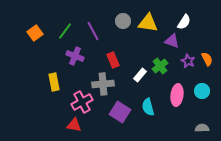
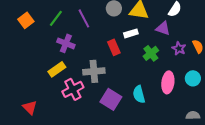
red rectangle: (113, 60) -> (114, 47), moved
white rectangle: (140, 75) -> (131, 33), moved, turned 32
yellow rectangle: (54, 82) -> (57, 69), moved, turned 66
red triangle: (74, 125) -> (30, 107), moved, turned 35

